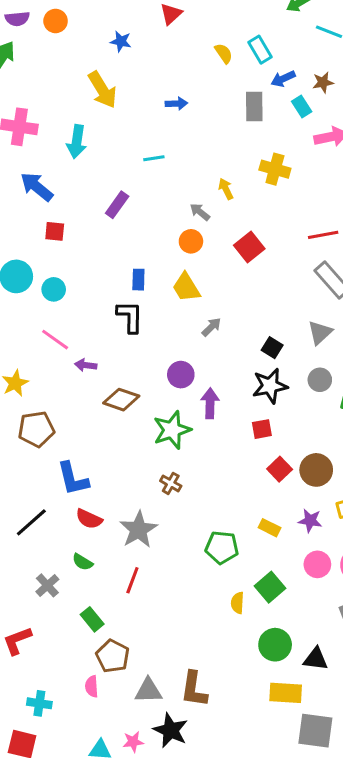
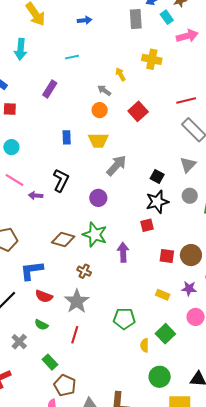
yellow trapezoid: (186, 287) -> (98, 140), turned -55
black L-shape: (130, 317) -> (61, 180), moved, turned 30
gray arrow: (211, 327) -> (116, 165), size x1.6
brown diamond: (121, 400) -> (63, 239), moved
purple arrow: (210, 403) -> (123, 252), moved
red square: (262, 429) -> (147, 225), moved
green star: (172, 430) -> (95, 235), turned -30
red square: (280, 469) -> (167, 256), turned -35
blue L-shape: (73, 479) -> (32, 271), turned 100
brown cross: (171, 483) -> (84, 271), moved
green pentagon: (222, 547) -> (124, 319), moved
green circle: (275, 645) -> (160, 377), moved

